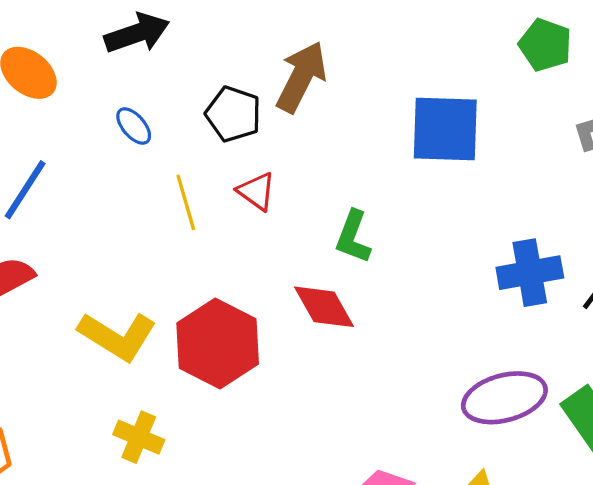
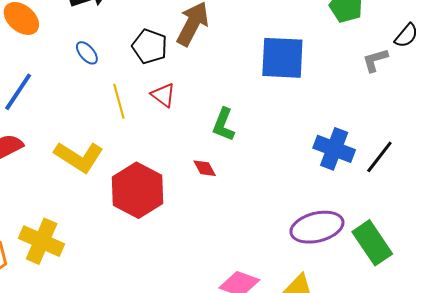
blue cross: (530, 273) -> (334, 149), turned 30
red diamond: (324, 307) -> (205, 168), size x0.6
yellow L-shape: (117, 336) -> (79, 157), moved
yellow cross: (139, 437) -> (42, 241), moved, size x1.4

